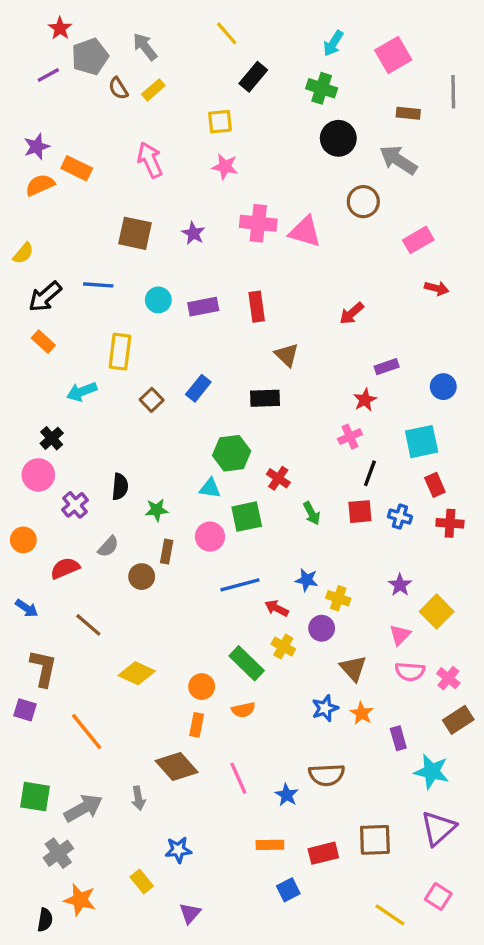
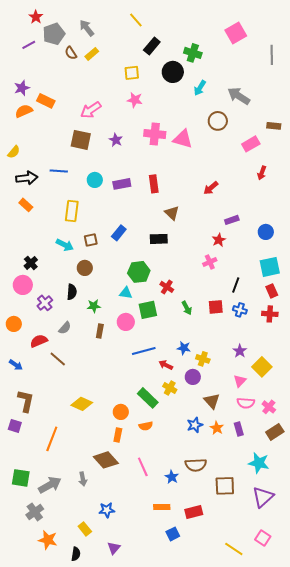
cyan arrow: (333, 43) -> (200, 88), moved
brown rectangle: (408, 113) -> (274, 126), moved
black circle: (338, 138) -> (173, 72), moved
pink arrow: (150, 160) -> (91, 110), moved, turned -100
red arrow: (437, 288) -> (262, 173), turned 96
black arrow: (45, 297) -> (27, 178), turned -145
cyan arrow: (82, 392) -> (65, 245), moved, turned -132
brown square: (152, 400) -> (91, 240), turned 32
cyan square: (422, 442) -> (270, 267), moved
black line: (370, 473) -> (236, 285), moved
red rectangle: (435, 485) -> (272, 291), moved
brown circle: (142, 577) -> (85, 268), moved
brown line: (88, 625) -> (58, 359), moved
orange line: (87, 732) -> (52, 439), turned 60
purple rectangle: (398, 738) -> (239, 429), moved
brown square: (375, 840) -> (225, 486), moved
black semicircle: (45, 920) -> (76, 554), moved

